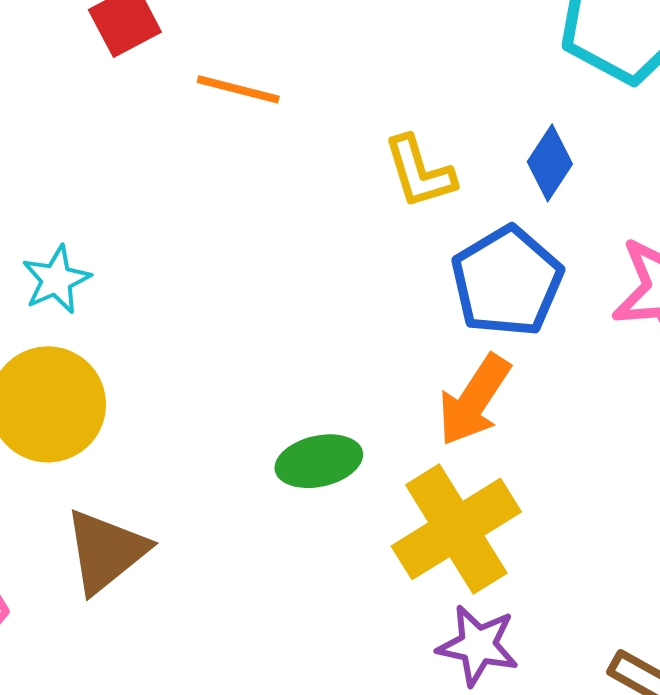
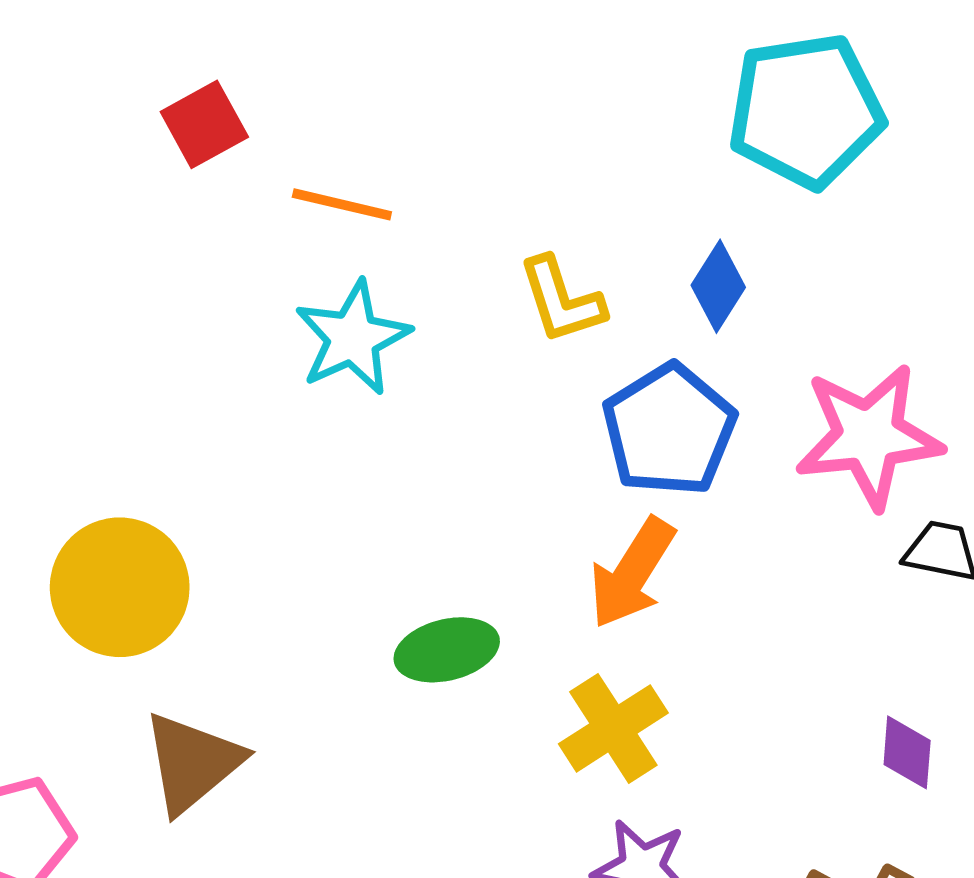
cyan star: (56, 280) -> (353, 338), moved, size x1.4
yellow cross: (456, 529) -> (613, 728), size x0.7

